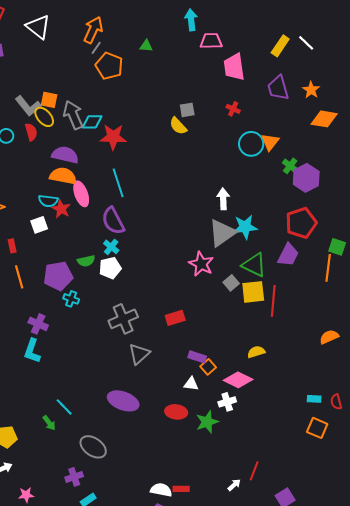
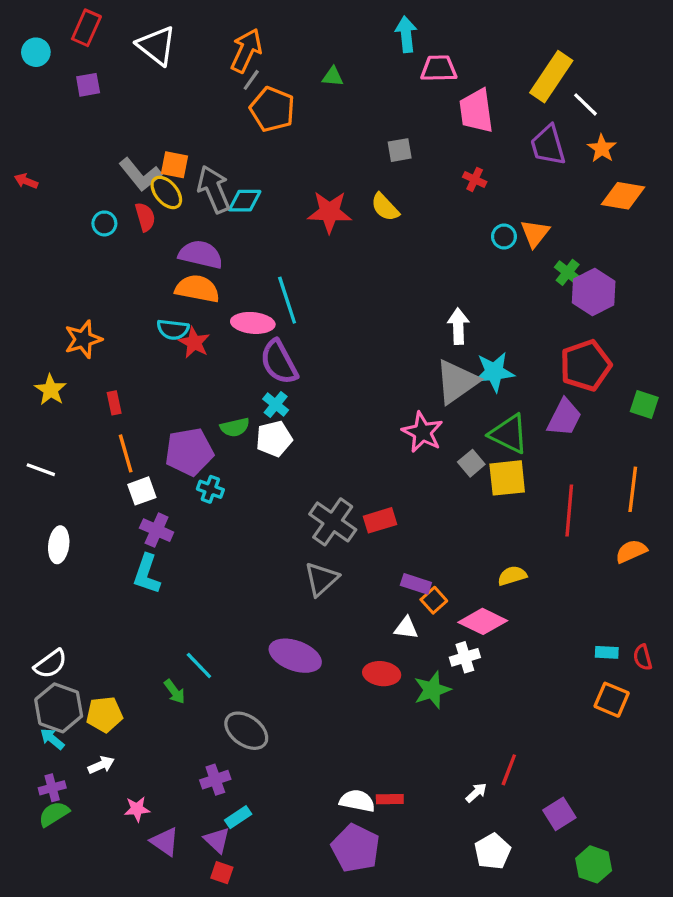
white line: (306, 43) -> (586, 104), moved
yellow rectangle: (280, 46) -> (551, 77), size x1.4
gray square: (187, 110) -> (400, 150), moved
red star: (113, 137) -> (329, 212), moved
cyan circle: (251, 144) -> (504, 237), size x0.6
pink ellipse: (81, 194) -> (253, 323), moved, turned -65
white square: (39, 225) -> (142, 491), moved
orange line: (328, 268) -> (633, 489), moved
red line: (273, 301) -> (569, 511), moved
gray cross: (123, 319) -> (333, 522), moved, turned -32

